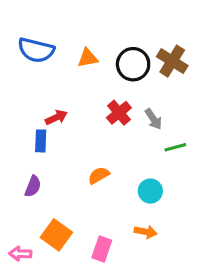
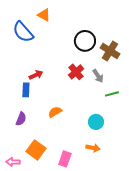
blue semicircle: (36, 50) -> (23, 32), turned 35
orange triangle: (88, 58) -> (44, 15), moved, turned 40
brown cross: (172, 61) -> (110, 51), moved
orange semicircle: (99, 175) -> (55, 112), moved

